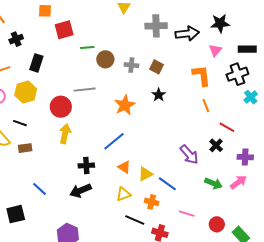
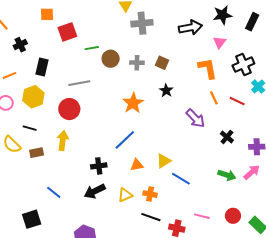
gray cross: (156, 26) -> (142, 23), moved
black rectangle: (247, 49) -> (252, 22), moved, turned -60
gray line: (85, 90) -> (79, 83), moved
red line: (227, 127) -> (237, 101), moved
yellow arrow: (65, 134) -> (63, 141), moved
purple arrow: (189, 155) -> (195, 118), moved
orange triangle: (124, 167) -> (137, 165), turned -40
yellow triangle: (145, 174) -> (164, 161), moved
yellow triangle: (124, 194) -> (125, 195), moved
orange cross: (152, 202) -> (150, 194), moved
pink line: (187, 214) -> (202, 216), moved

